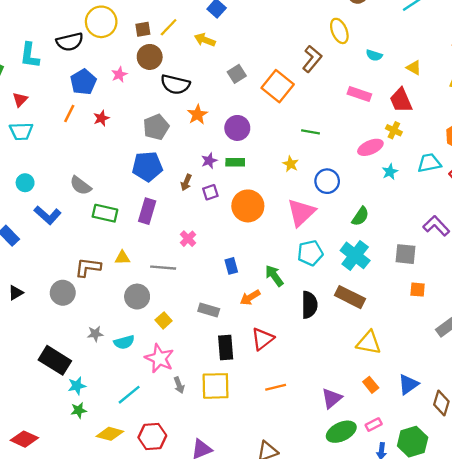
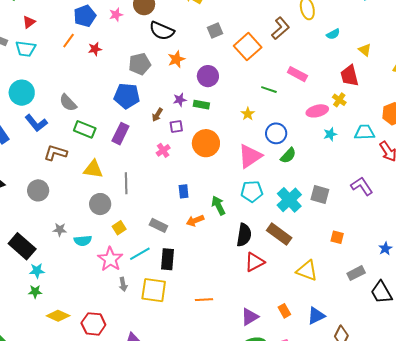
cyan semicircle: (374, 55) -> (333, 34), turned -56
pink rectangle: (359, 94) -> (297, 74), moved
cyan circle: (25, 183) -> (22, 93), size x1.6
green semicircle: (360, 216) -> (288, 156), moved
pink cross: (188, 239) -> (163, 150), moved
gray square: (405, 254) -> (320, 195), moved
yellow triangle: (122, 258) -> (93, 169), size x1.5
brown L-shape: (88, 267) -> (56, 153), moved
gray line: (163, 268) -> (126, 183), turned 75
red triangle: (263, 339) -> (255, 262), moved
yellow triangle: (369, 343) -> (307, 271), moved
cyan line: (129, 395) -> (140, 254), moved

